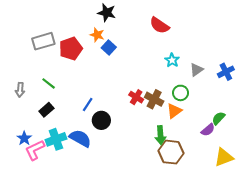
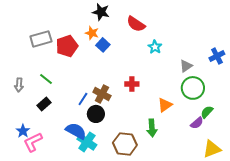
red semicircle: (159, 25) -> (136, 24), moved
cyan star: (172, 60) -> (155, 47), moved
blue cross: (226, 72) -> (217, 56), moved
green circle: (181, 93) -> (193, 88), moved, size x1.5
red cross: (136, 97) -> (132, 84), moved, turned -32
brown cross: (154, 99) -> (102, 94), moved
cyan cross: (56, 139) -> (87, 142), moved, turned -36
brown hexagon: (171, 152) -> (125, 144), moved

